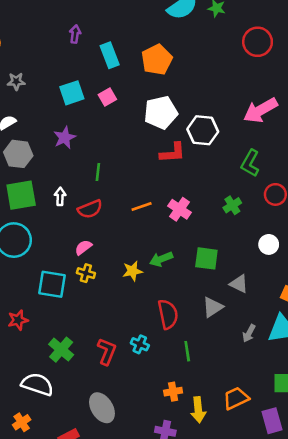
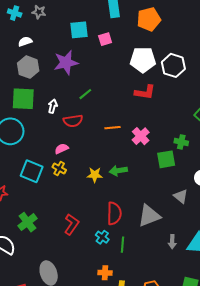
white hexagon: (203, 130) -> (173, 65), moved
purple star: (65, 138) -> (66, 63), size x1.4
green line: (98, 172) -> (85, 94), turned 32
green cross: (232, 205) -> (181, 142), turned 32
green square: (206, 258) -> (166, 159), moved, turned -30
gray triangle: (239, 284) -> (181, 196), moved
gray triangle: (213, 307) -> (149, 216), size x1.4
gray arrow: (249, 333) -> (172, 242), turned -40
cyan cross: (140, 344) -> (102, 237), moved
red L-shape: (107, 351) -> (72, 224), moved

